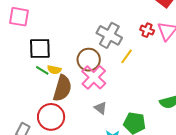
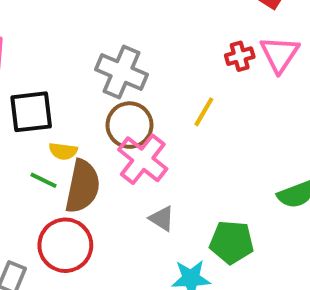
red cross: (147, 30) -> (240, 56), turned -32
gray cross: (109, 35) -> (122, 72), moved
green line: (42, 70) -> (43, 180), moved

